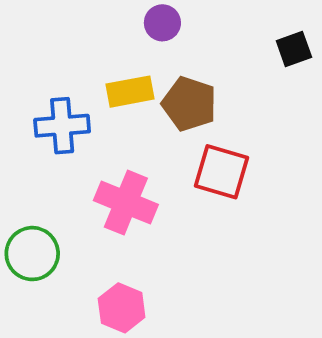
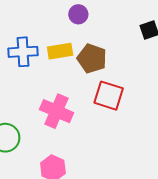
blue cross: (62, 126) -> (23, 52), moved

